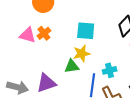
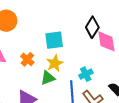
orange cross: (44, 33) -> (27, 59), moved

